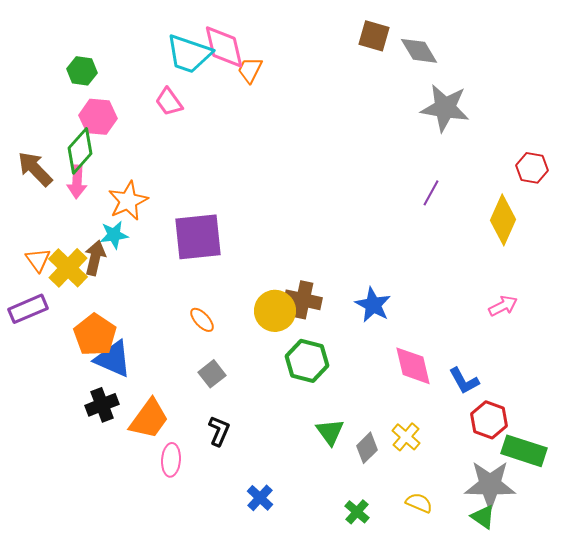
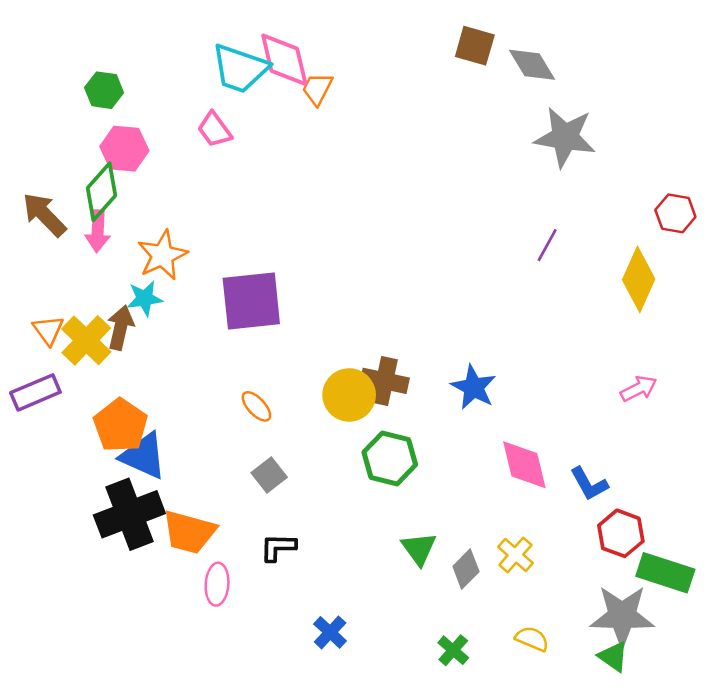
black cross: (102, 405) -> (129, 514), size x1.6
orange trapezoid: (149, 419) -> (189, 532), turned 69
black L-shape: (219, 431) -> (278, 547), turned -112

